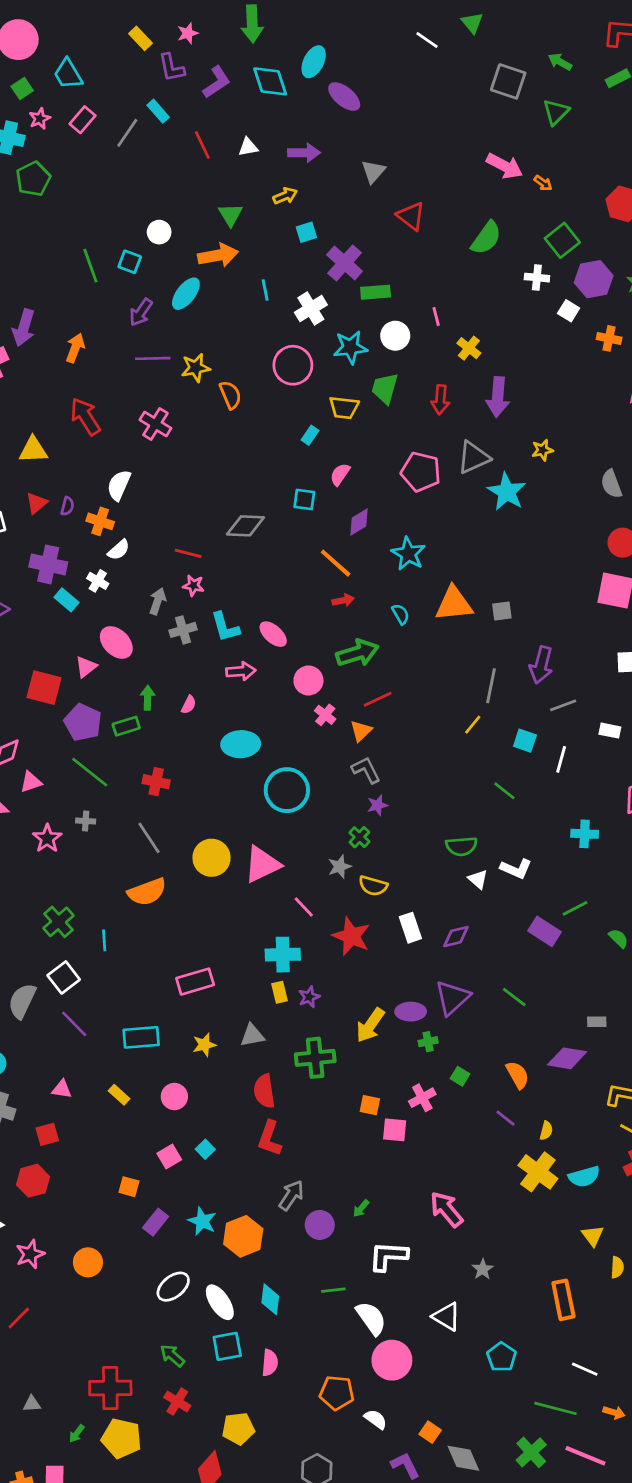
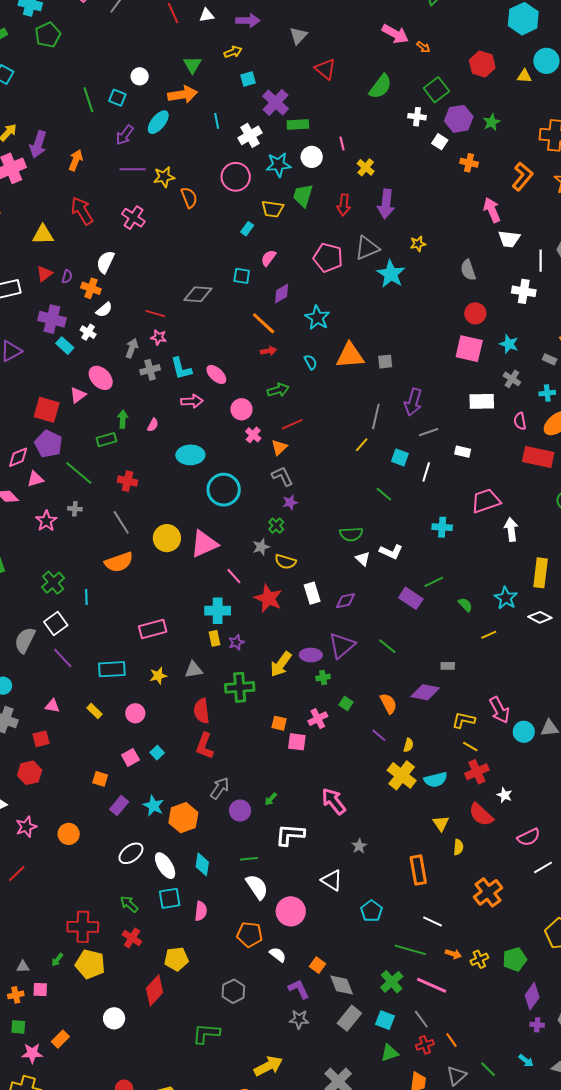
green arrow: (358, 653) -> (278, 390), size x0.7
purple pentagon: (83, 722) -> (48, 444), moved
white semicircle: (371, 1318) -> (257, 887), moved
gray triangle: (32, 1404) -> (23, 967), moved

